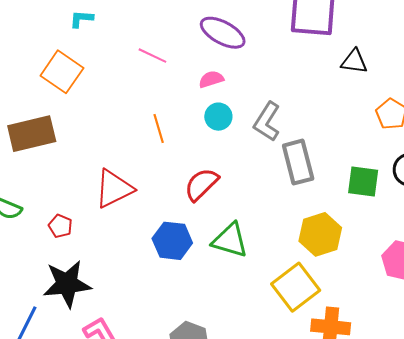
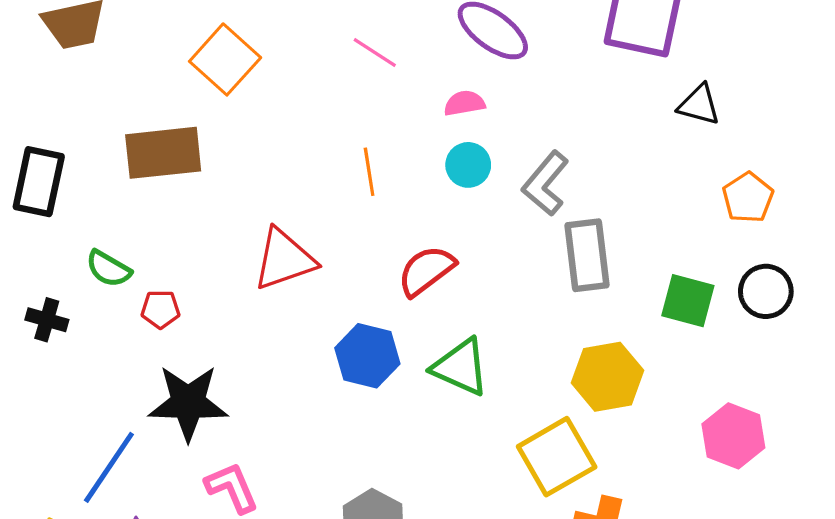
red pentagon: (60, 226) -> (160, 309), moved, turned -30

